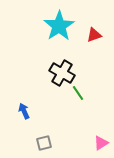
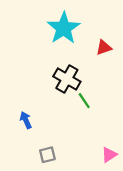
red triangle: (94, 35) -> (104, 48), moved

